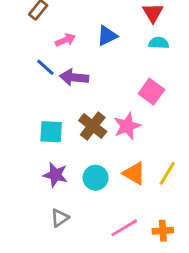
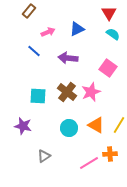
cyan semicircle: (159, 43) -> (113, 34), turned 32
purple arrow: (74, 77) -> (68, 58), moved
purple star: (55, 175) -> (23, 126), moved
orange cross: (163, 231) -> (110, 154), moved

